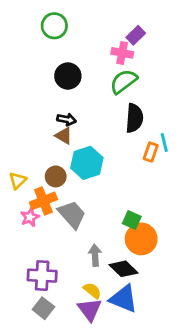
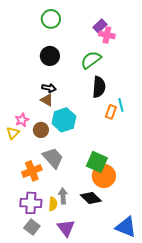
green circle: (54, 26) -> (51, 19), moved
pink cross: (122, 53) -> (107, 35), moved
orange cross: (43, 201) -> (32, 171), moved
pink star: (30, 217) -> (22, 120), moved
green square: (132, 220) -> (97, 162), size x1.5
gray arrow: (95, 255) -> (63, 196), moved
yellow semicircle: (92, 291) -> (53, 204), moved, turned 56
blue triangle: (124, 299) -> (126, 227), moved

